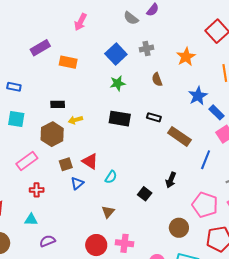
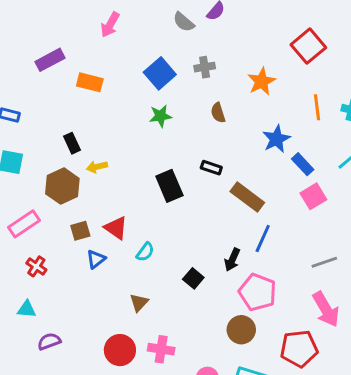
black rectangle: (58, 104) -> (72, 143), turned 64
black rectangle: (120, 119) -> (169, 186), moved, turned 55
blue line: (206, 160) -> (263, 239), moved
red cross: (37, 190) -> (36, 266), turned 32
pink pentagon: (205, 205) -> (258, 292), moved

